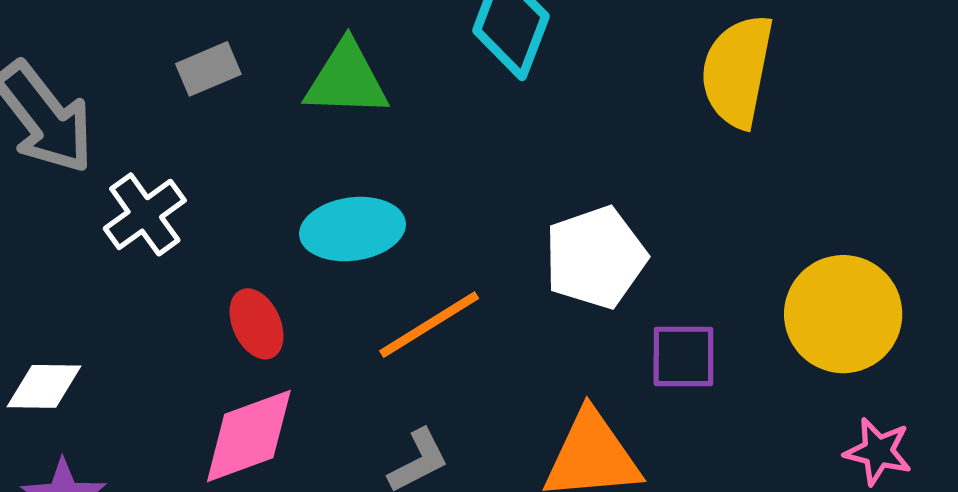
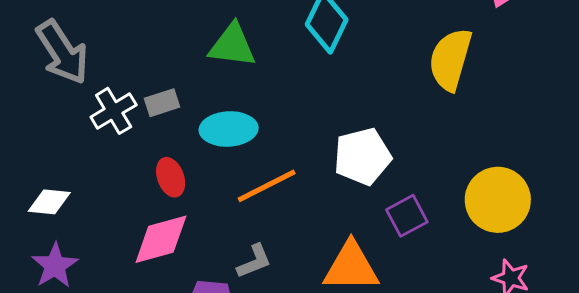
gray rectangle: (208, 69) -> (162, 103), moved
purple square: (683, 356) -> (407, 216), turned -33

